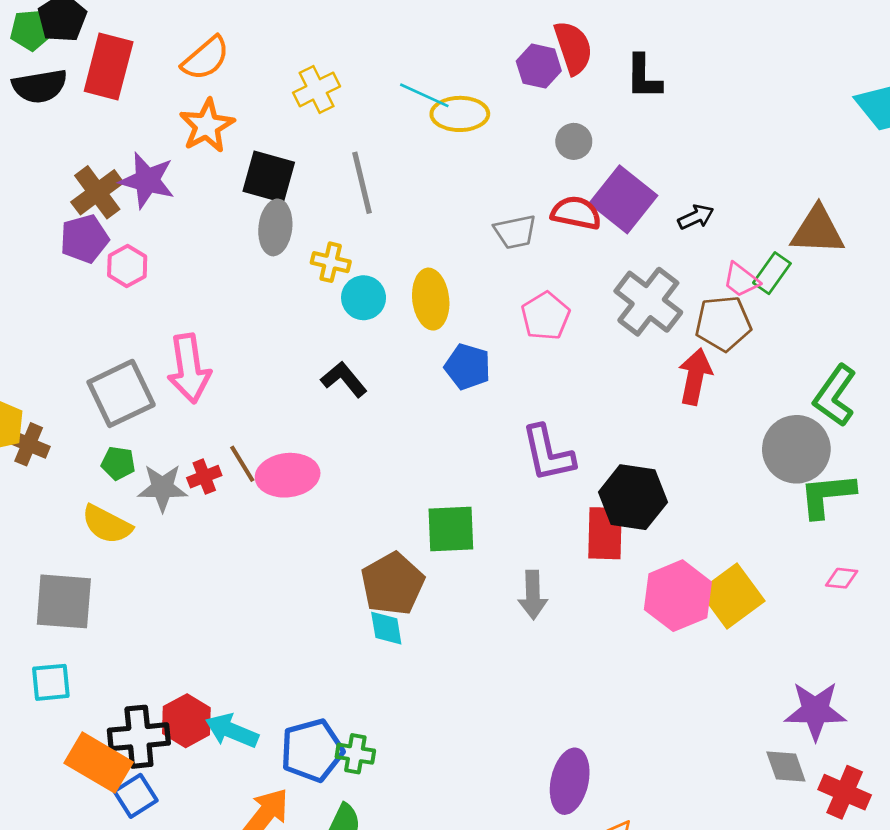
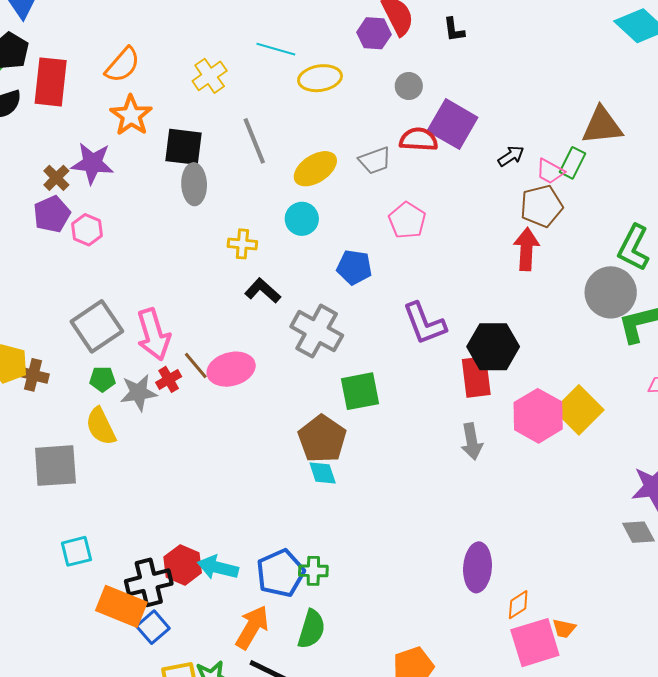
black L-shape: (644, 77) -> (454, 30), size x0.7
cyan line: (424, 95) -> (276, 49), moved
brown cross: (97, 192) -> (56, 178), size x0.7
black arrow: (696, 217) -> (511, 156), moved
yellow cross: (331, 262) -> (242, 244), moved
cyan circle: (364, 298) -> (302, 219), moved
yellow ellipse: (431, 299) -> (315, 169), moved, turned 72
gray cross: (648, 302) -> (317, 331), moved
pink arrow: (189, 368) -> (153, 334), moved
yellow semicircle: (107, 524) -> (101, 426), turned 45
gray arrow: (533, 595) -> (472, 441), moved
gray square: (64, 601) -> (55, 466), moved

